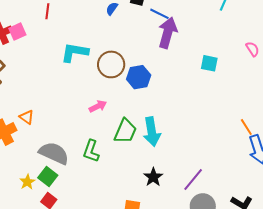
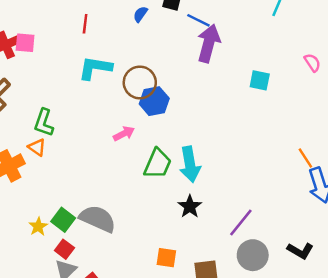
red line: (47, 11) -> (85, 24), moved
pink square: (17, 32) -> (25, 43), turned 30
blue hexagon: (139, 77) -> (154, 101), moved
green L-shape: (91, 151) -> (44, 123), moved
gray semicircle: (54, 153) -> (98, 219), moved
black star: (153, 177) -> (190, 207), moved

